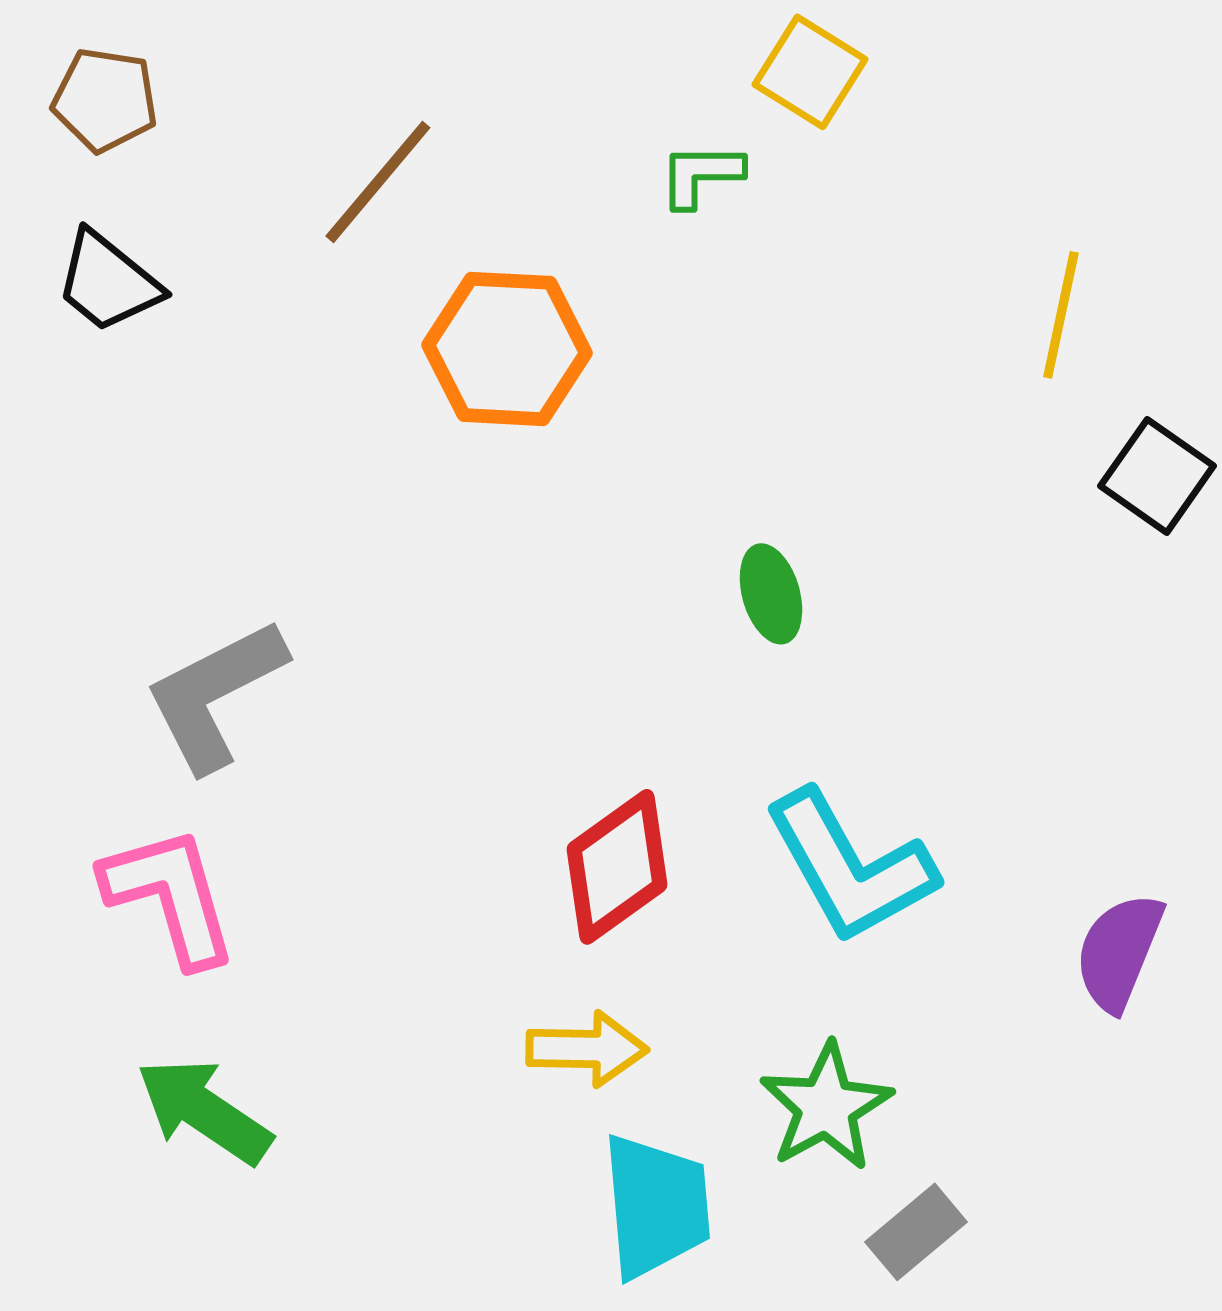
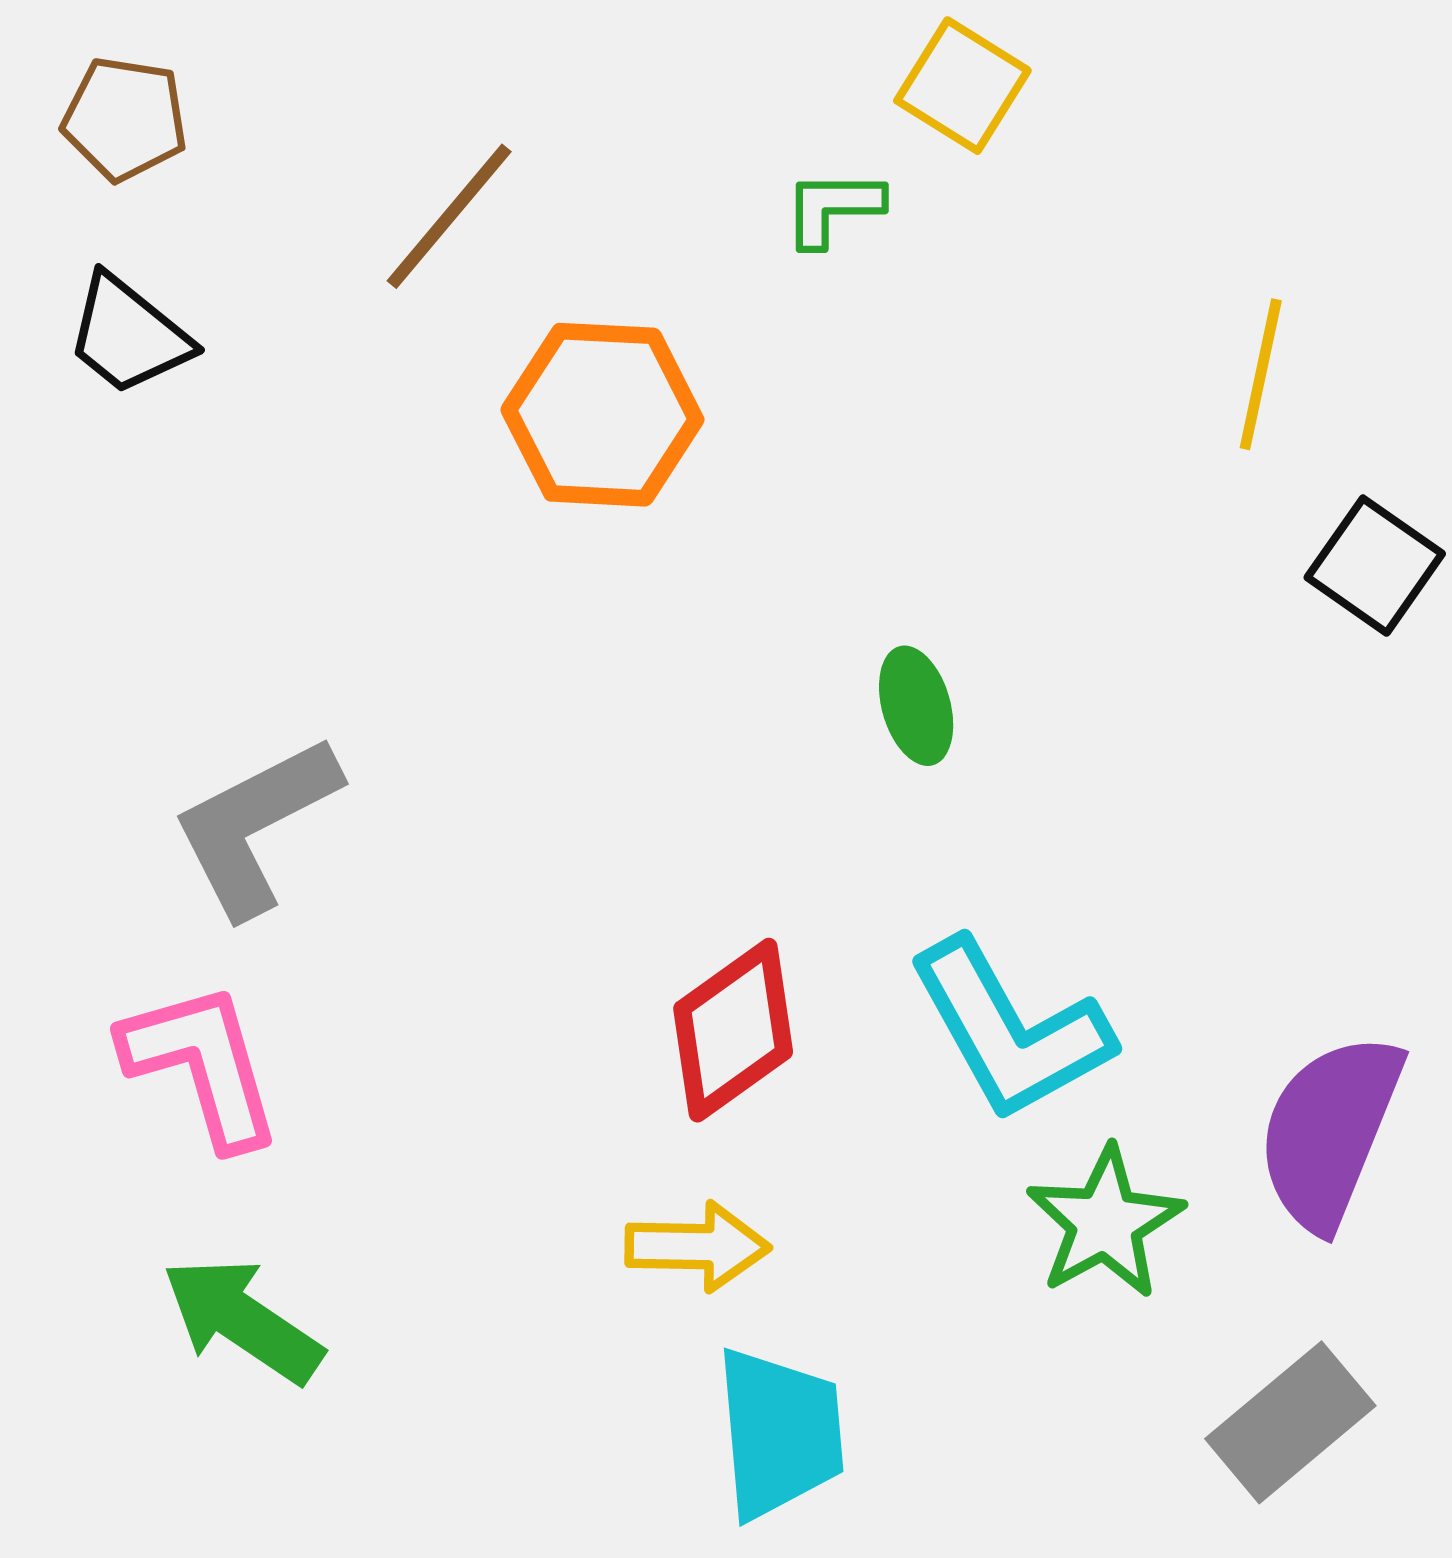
purple semicircle: (1119, 952) -> (1330, 1131), size x1.4
green star: (826, 1107) -> (1105, 1223), moved
gray rectangle: (916, 1232) -> (1290, 1422), moved, size x1.4

